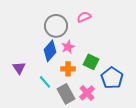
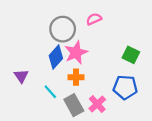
pink star: (68, 47) -> (76, 53), size x1.5
green square: (91, 62) -> (131, 55), moved
blue pentagon: (112, 78) -> (125, 87), turned -30

